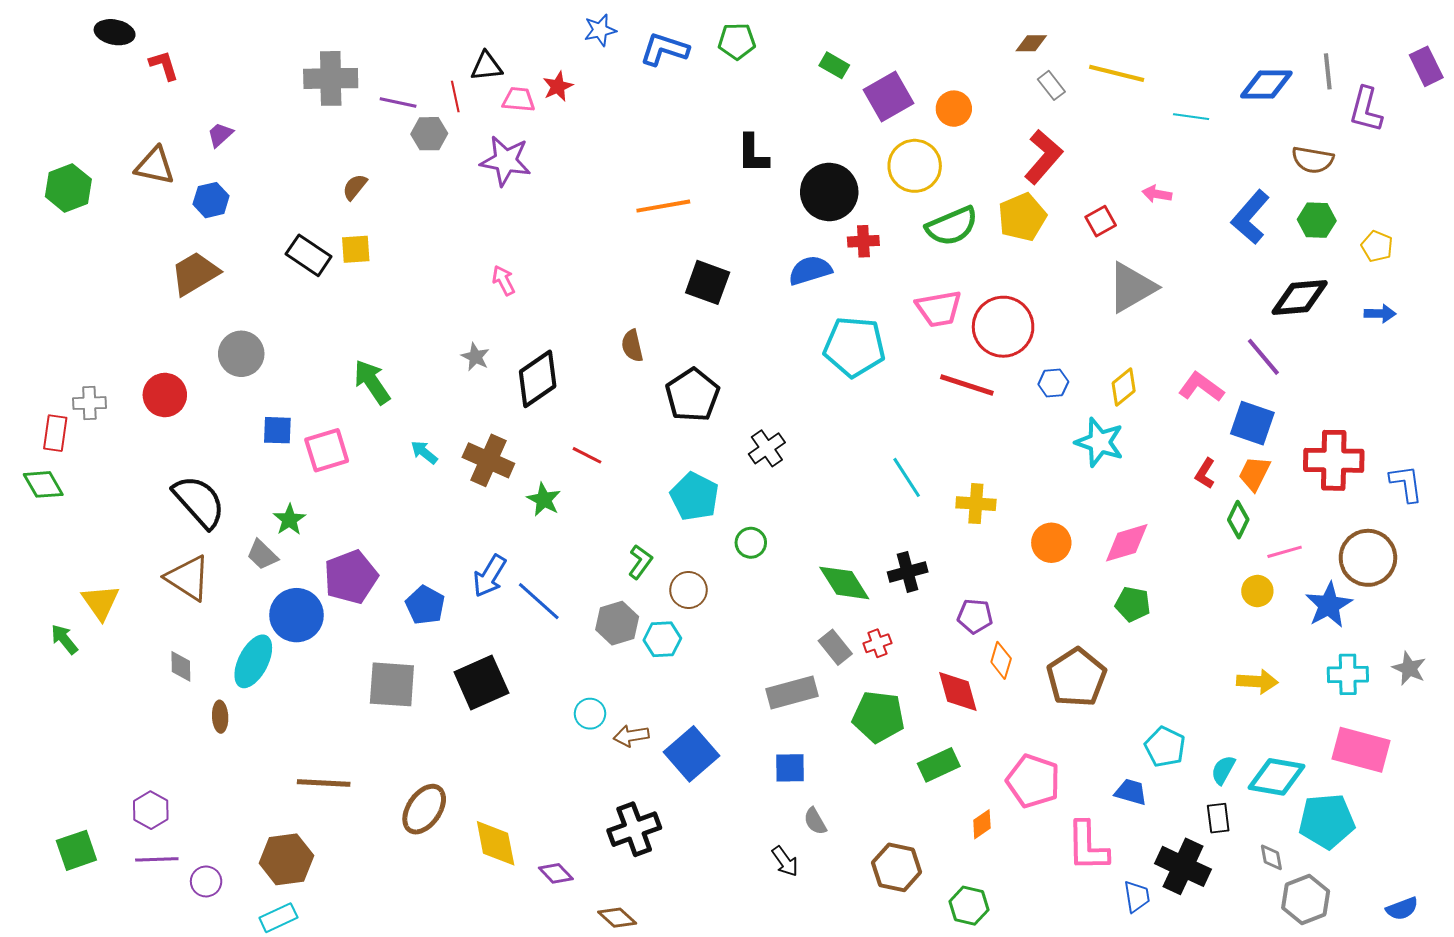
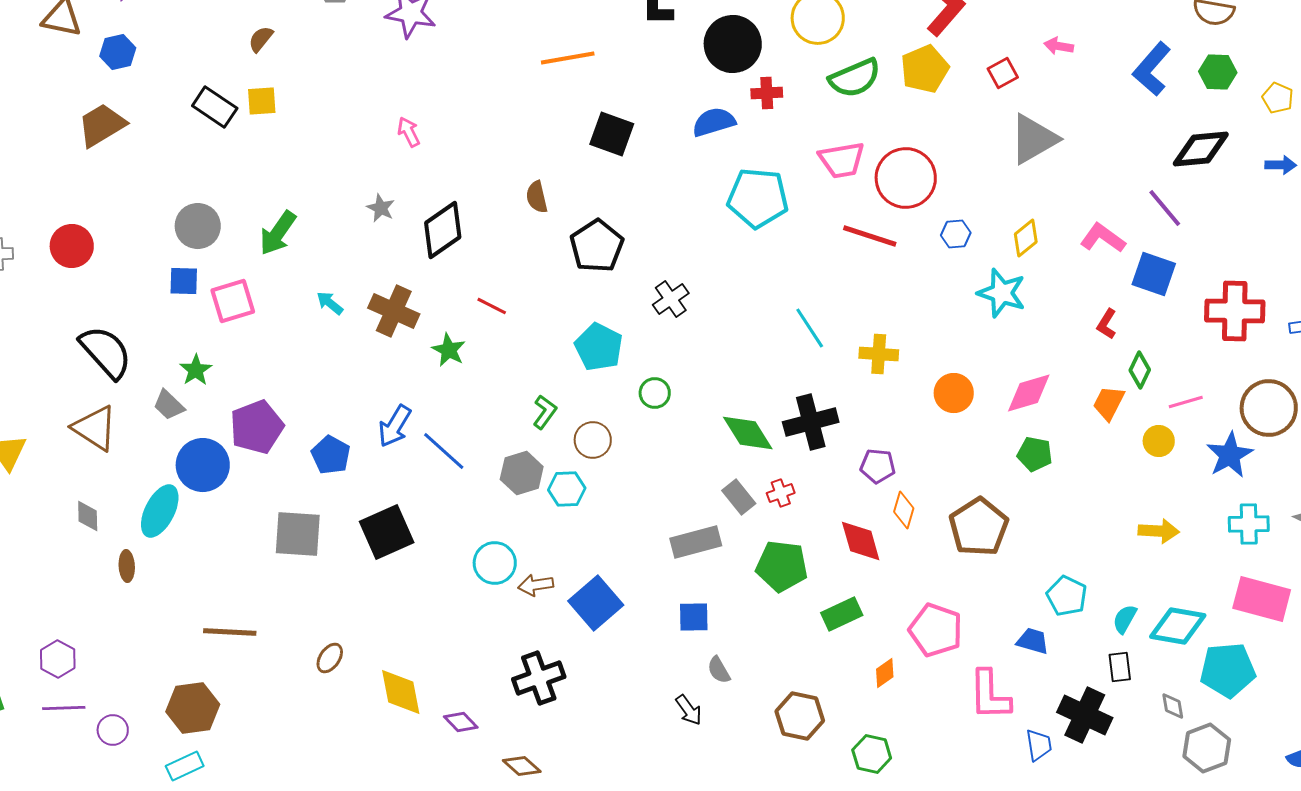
gray circle: (241, 354) -> (198, 226), moved
green arrow: (372, 382) -> (278, 233), turned -111
orange trapezoid: (1254, 473) -> (1109, 403), moved
black cross: (908, 572) -> (811, 422), size x1.4
cyan circle: (590, 714) -> (495, 563), size x1.4
brown ellipse: (424, 809) -> (330, 658), size x0.6

